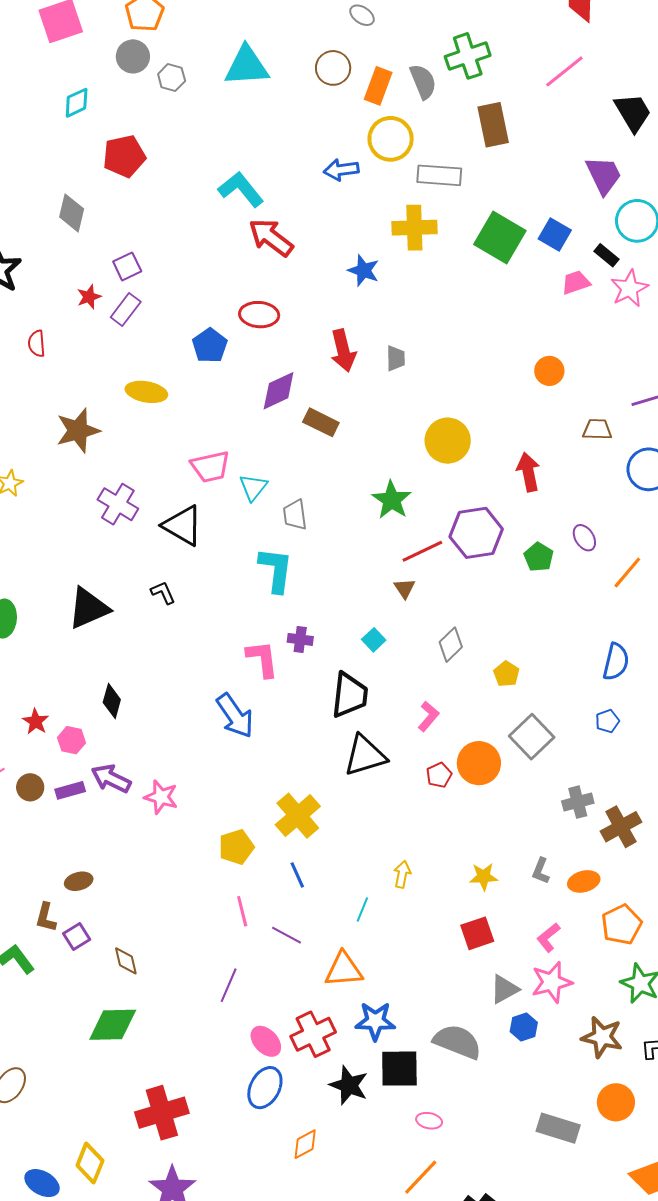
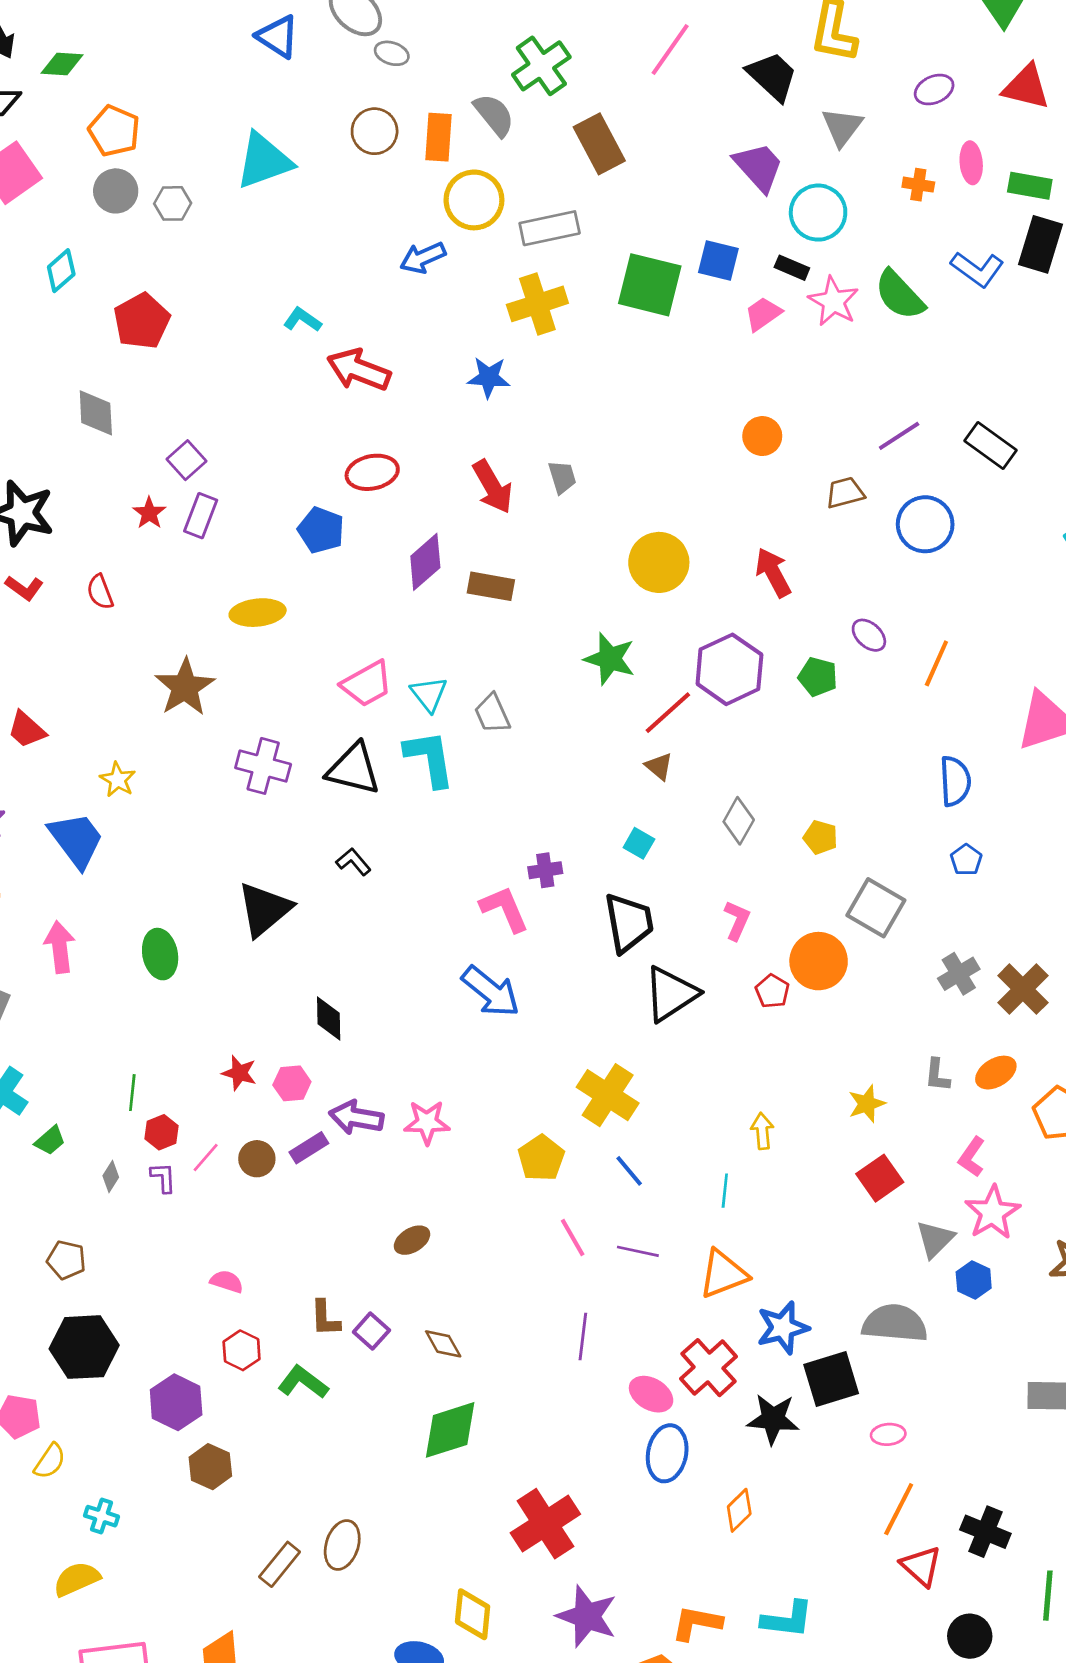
cyan L-shape: (241, 189) -> (302, 320), size x0.6
cyan L-shape: (276, 570) -> (430, 758), moved
brown ellipse: (79, 881) -> (412, 1240), moved

